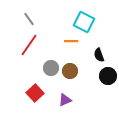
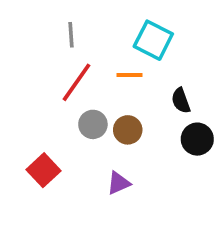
gray line: (29, 19) -> (71, 35), moved, turned 32
red line: (29, 45) -> (76, 82), moved
red square: (35, 93) -> (44, 170), moved

